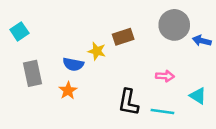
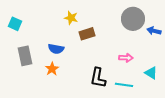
cyan square: (19, 31) -> (15, 24), turned -32
brown rectangle: (123, 37) -> (87, 34), moved
yellow star: (97, 51) -> (71, 18), moved

